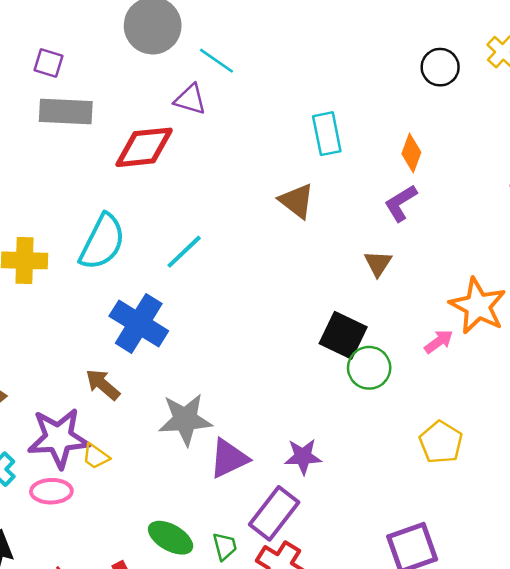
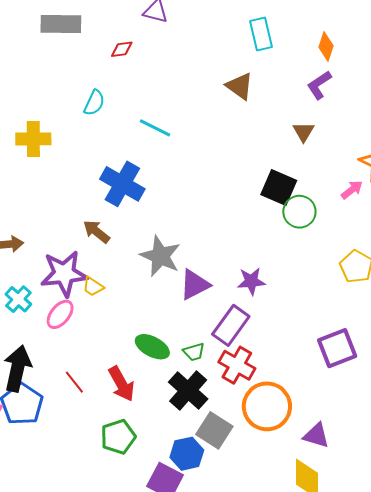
red diamond: (144, 147) -> (122, 49), size x0.5
cyan semicircle: (102, 242) -> (94, 103), moved, size x0.6
cyan line: (184, 252) -> (155, 128), turned 72
gray star: (185, 420) -> (160, 256), turned 30
pink ellipse: (51, 491) -> (60, 314), turned -48
green trapezoid: (225, 546) -> (194, 352), turned 90

